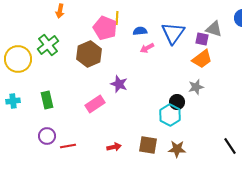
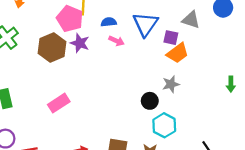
purple square: (202, 39) -> (171, 38), moved
pink arrow: (147, 48) -> (116, 41), turned -128
purple star: (119, 84) -> (80, 43), moved
cyan hexagon: (170, 115) -> (164, 125), moved

